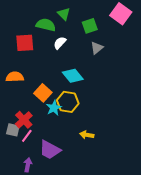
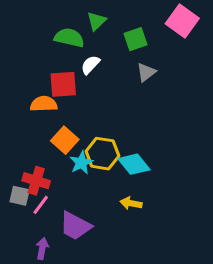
green triangle: (64, 14) -> (96, 21), turned 32
red square: (25, 43) -> (63, 84), moved
cyan diamond: (73, 76) -> (134, 164), moved
orange semicircle: (15, 77) -> (44, 104), moved
red cross: (24, 120) -> (36, 181), turned -30

